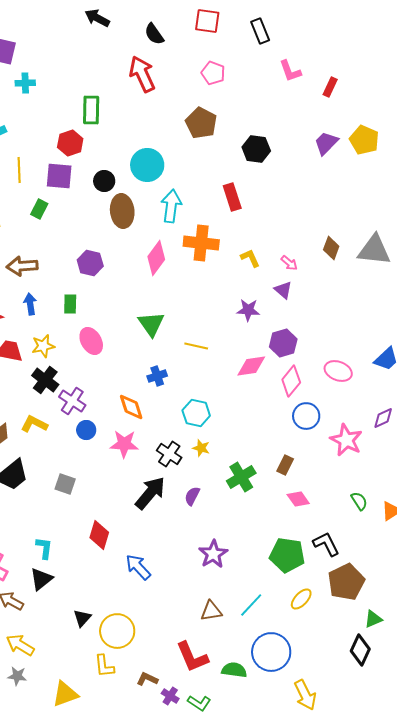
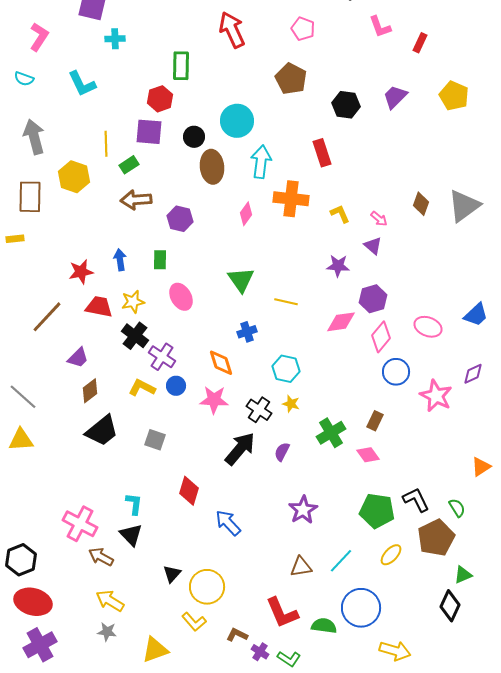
purple trapezoid: (326, 143) -> (395, 97), moved
yellow line: (19, 170) -> (106, 144), moved
green rectangle: (39, 209) -> (129, 165), turned 30
gray triangle: (374, 250) -> (464, 206), turned -42
pink diamond: (156, 258) -> (246, 214), size x0.7
brown arrow: (22, 266) -> (136, 200), moved
yellow L-shape: (34, 424) -> (142, 388), moved
pink diamond: (298, 499) -> (368, 455), moved
green semicircle: (359, 501) -> (457, 508), moved
black triangle: (41, 579) -> (131, 535), turned -35
yellow L-shape: (104, 666) -> (194, 622), turned -35
yellow arrow: (305, 695) -> (395, 651), turned -48

